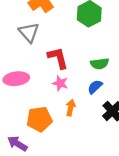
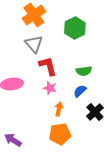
gray triangle: (29, 32) -> (34, 44), moved
orange pentagon: (39, 119) -> (60, 134), moved

